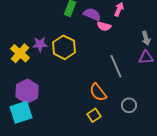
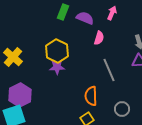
pink semicircle: (104, 26) -> (99, 38), moved, turned -88
purple star: (40, 44) -> (57, 67), moved
orange semicircle: (98, 92) -> (91, 96), turned 36

